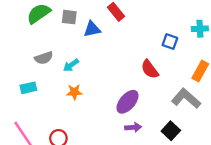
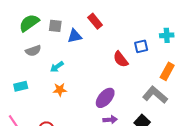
blue square: (170, 42) -> (141, 46), turned -32
gray semicircle: (44, 58) -> (33, 51), moved
red semicircle: (150, 69) -> (121, 59), moved

